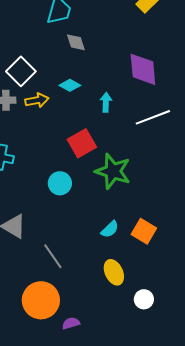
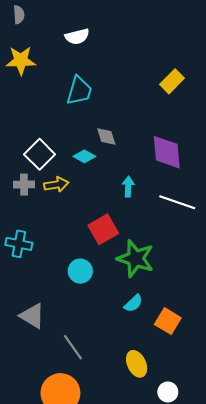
gray diamond: (76, 42) -> (106, 137), moved
cyan diamond: (70, 85) -> (84, 156), moved
white line: (153, 117) -> (177, 202), turned 40
cyan semicircle: (110, 229) -> (133, 303), moved

